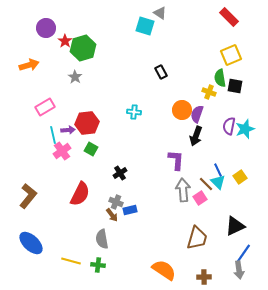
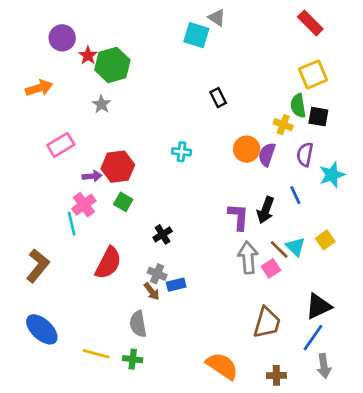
purple semicircle: (229, 126) -> (305, 154), moved
cyan line: (53, 135) -> (72, 224), moved
black arrow: (196, 136) -> (266, 210), moved
blue line: (218, 170) -> (295, 195), moved
blue line: (243, 254) -> (313, 338), moved

